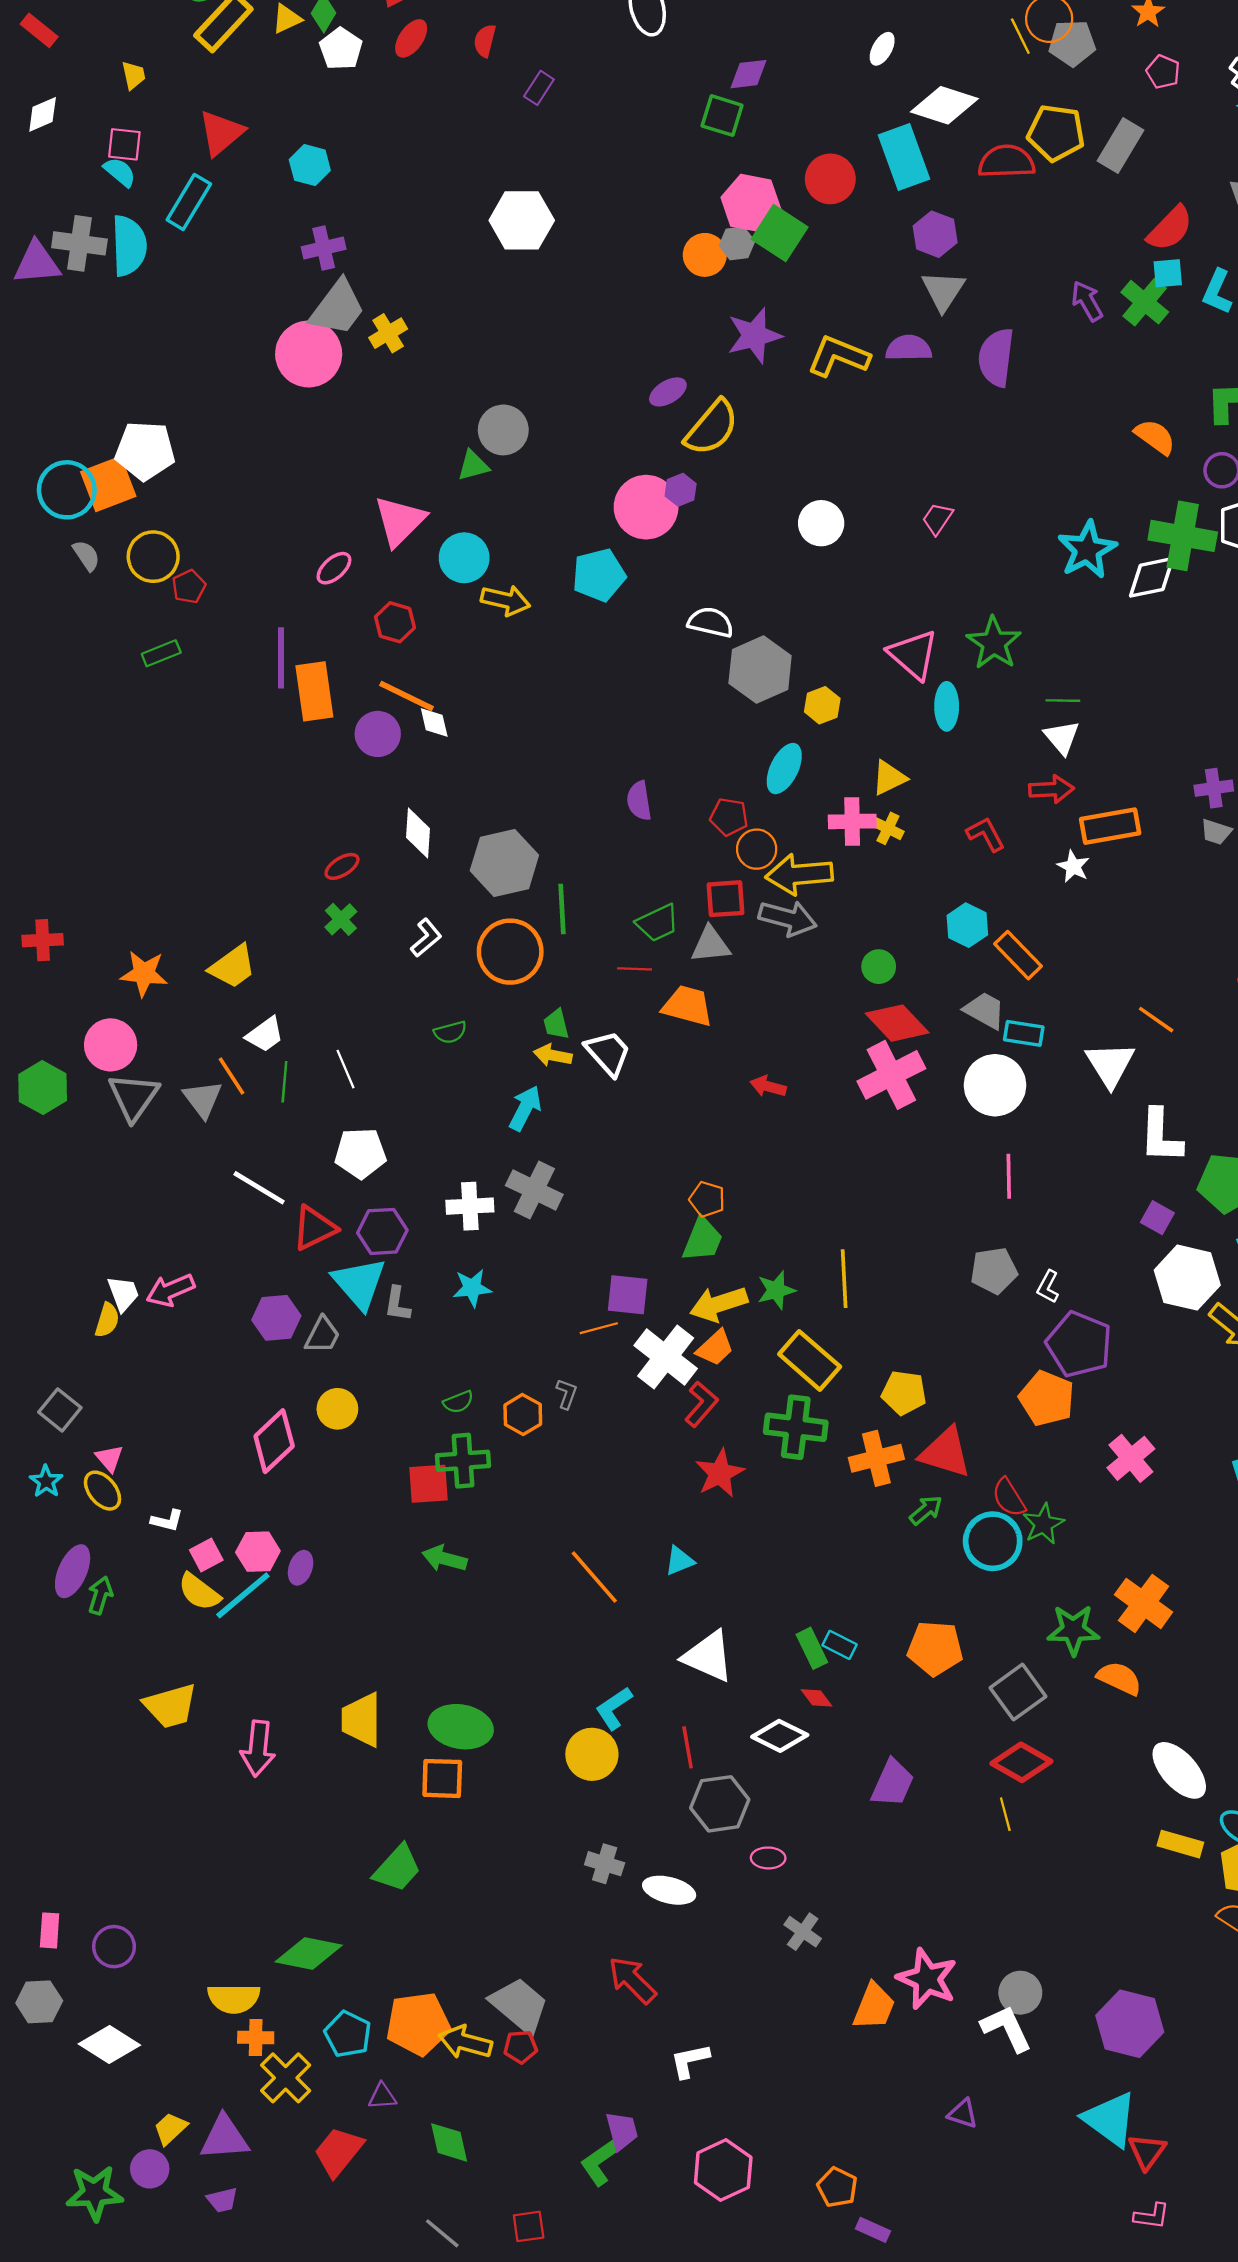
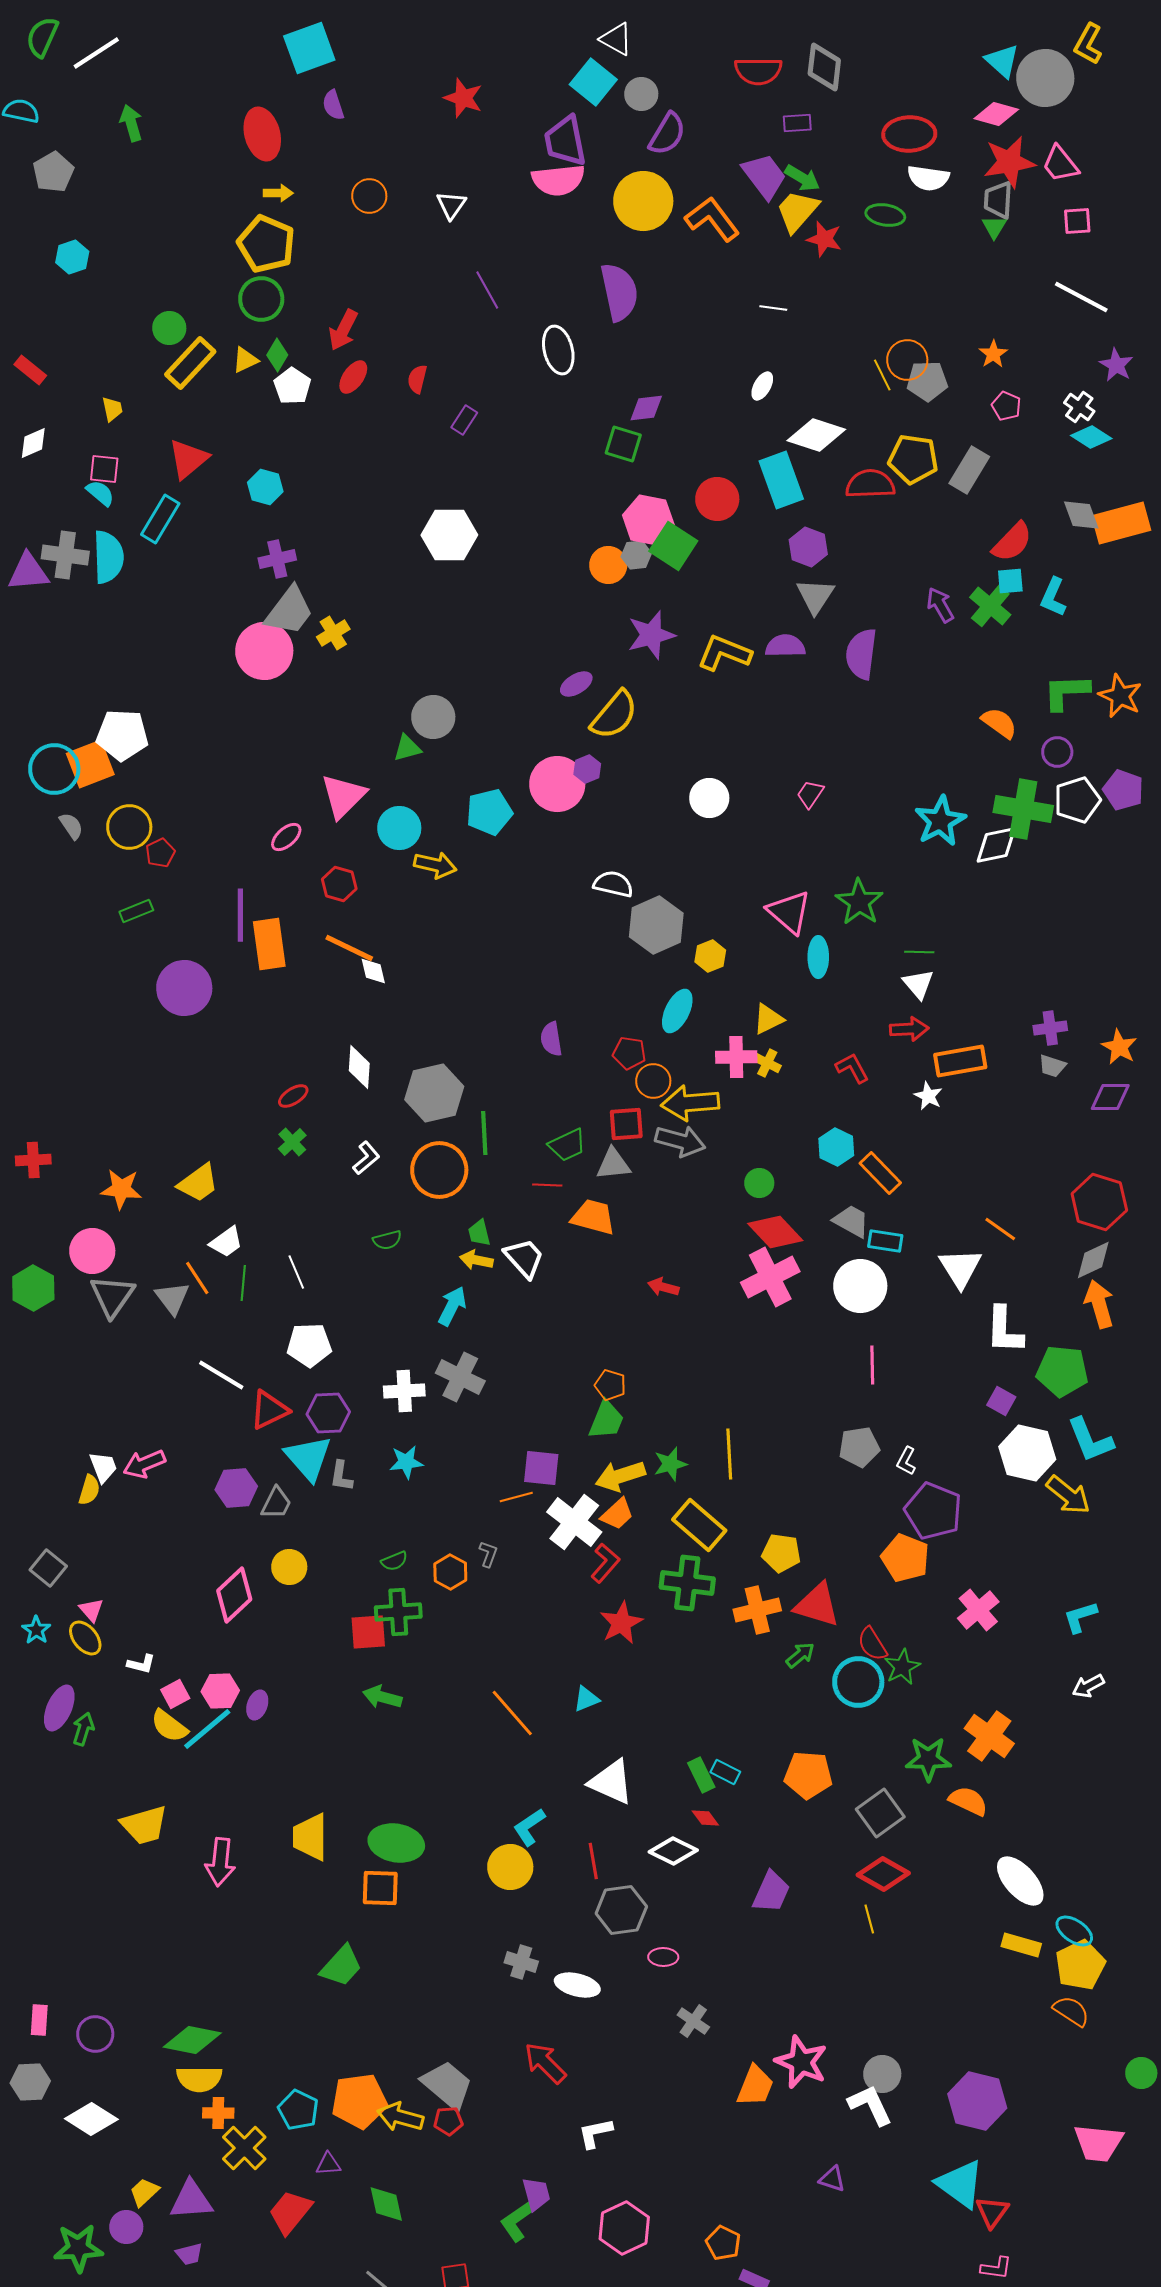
cyan pentagon: (599, 575) -> (489, 812), moved
purple circle: (378, 734) -> (184, 988), moved, size x1.4
green diamond: (309, 1954) -> (192, 2040), moved

